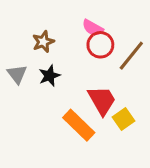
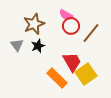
brown star: (43, 42) -> (34, 24), size x1.5
yellow square: (124, 119) -> (86, 74), size x1.5

